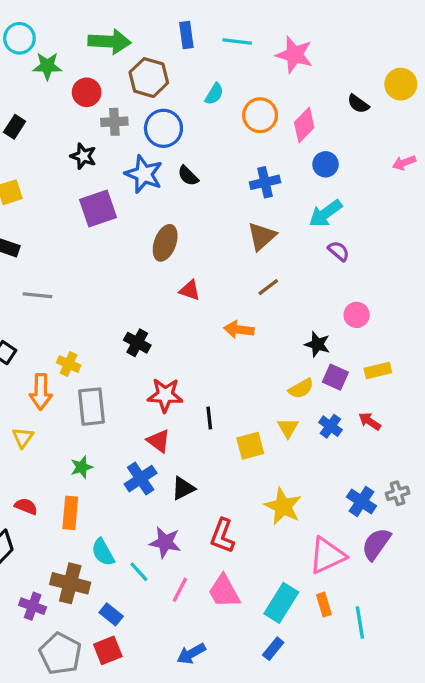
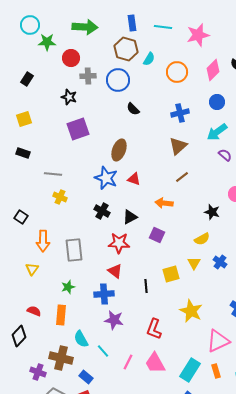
pink star: (294, 55) -> (198, 35), turned -30
brown hexagon: (149, 78) -> (126, 49), moved
pink diamond: (304, 125) -> (213, 70), moved
blue star: (144, 174) -> (106, 178), moved
gray line: (37, 295) -> (53, 174), moved
yellow cross: (69, 364) -> (60, 197), moved
purple square: (335, 377) -> (157, 235), moved
black line: (209, 418) -> (146, 286), moved
blue cross: (141, 479) -> (104, 294), turned 30
black triangle: (183, 488) -> (130, 217), moved
purple star: (165, 542) -> (114, 320), moved

